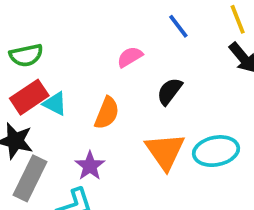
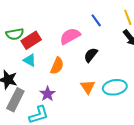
pink semicircle: (130, 57) -> (70, 36), size x1.5
red rectangle: (29, 97) -> (31, 40), moved
orange triangle: (165, 151) -> (88, 87), size x0.7

